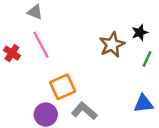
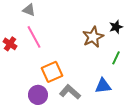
green line: (147, 59) -> (116, 58), moved
blue triangle: (143, 104) -> (103, 86), moved

